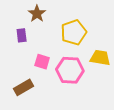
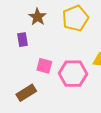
yellow pentagon: (74, 32) -> (75, 18), moved

